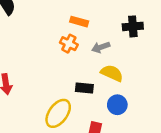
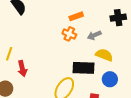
orange rectangle: (79, 22) -> (76, 16), turned -32
black rectangle: (84, 88) -> (83, 68), size x1.5

